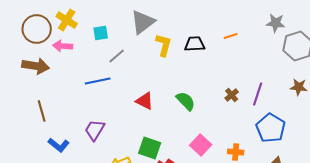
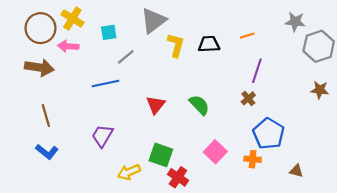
purple line: (258, 94) -> (257, 71), moved
red triangle: (145, 101) -> (156, 105), turned 42
blue pentagon: (271, 128) -> (269, 134), moved
blue L-shape: (59, 145) -> (47, 152), moved

